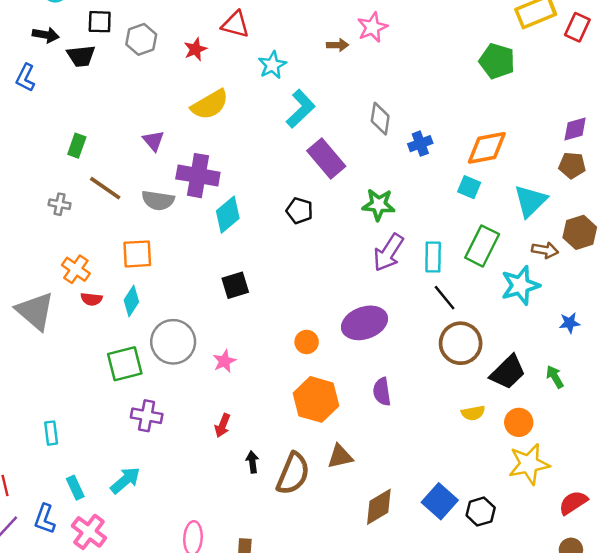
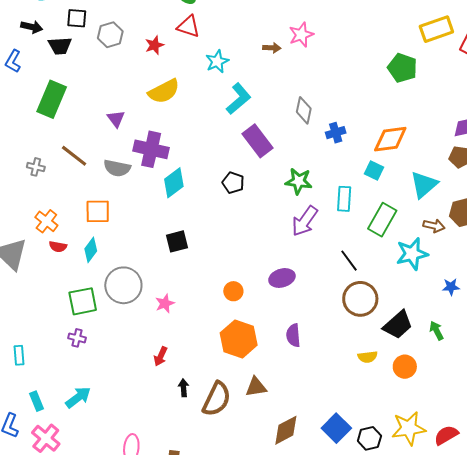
green rectangle: (77, 146) -> (52, 99), moved, size x1.8
cyan rectangle: (433, 257) -> (344, 199), moved
purple ellipse: (364, 323) -> (282, 278), size x0.7
purple cross: (147, 416) -> (77, 338), moved, size x0.7
yellow star: (529, 464) -> (409, 428), moved

